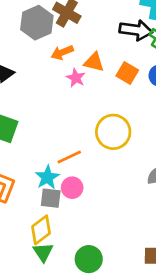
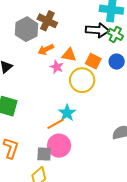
yellow circle: (113, 132) -> (82, 80), moved
cyan star: (47, 177) -> (67, 113), moved
pink circle: (72, 188) -> (59, 146), size x1.5

